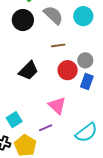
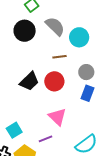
cyan circle: (83, 16) -> (79, 37), moved
red circle: (68, 70) -> (54, 81), moved

